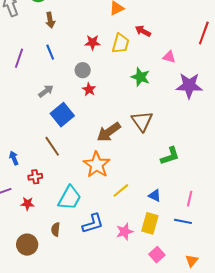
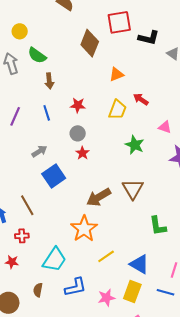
red star: (93, 42) -> (78, 105), moved
brown line: (52, 146) -> (27, 205), moved
green L-shape: (170, 156) -> (158, 226), turned 95
blue triangle: (155, 196) -> (139, 264), size x1.5

